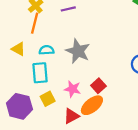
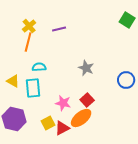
yellow triangle: (18, 49) -> (13, 81), moved
gray star: (78, 51) -> (86, 68), moved, size x0.7
yellow square: (48, 99) -> (48, 123), moved

